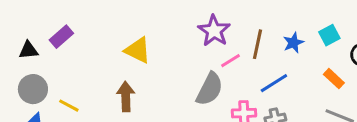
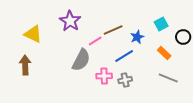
purple star: (214, 31) -> (70, 21), moved
blue star: (293, 43) -> (137, 37), moved
brown line: (257, 44) -> (113, 30), turned 54

